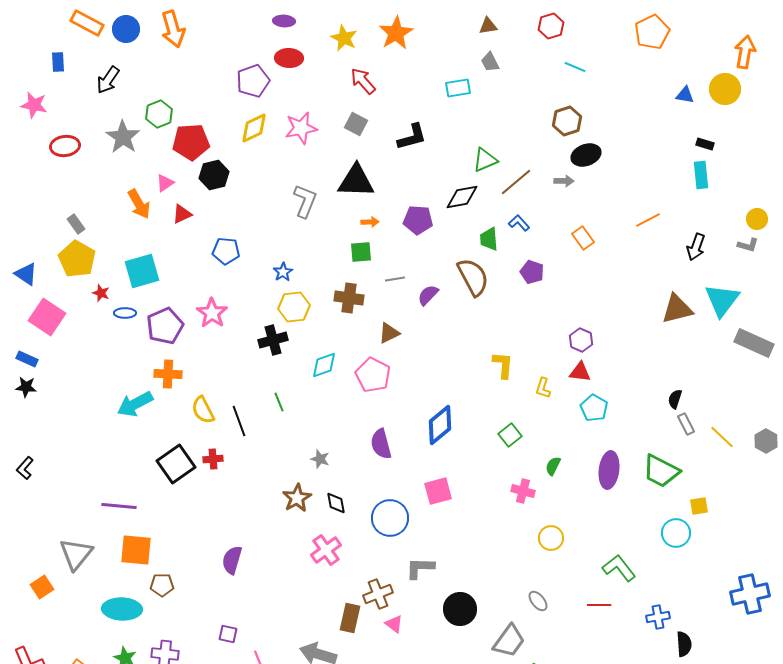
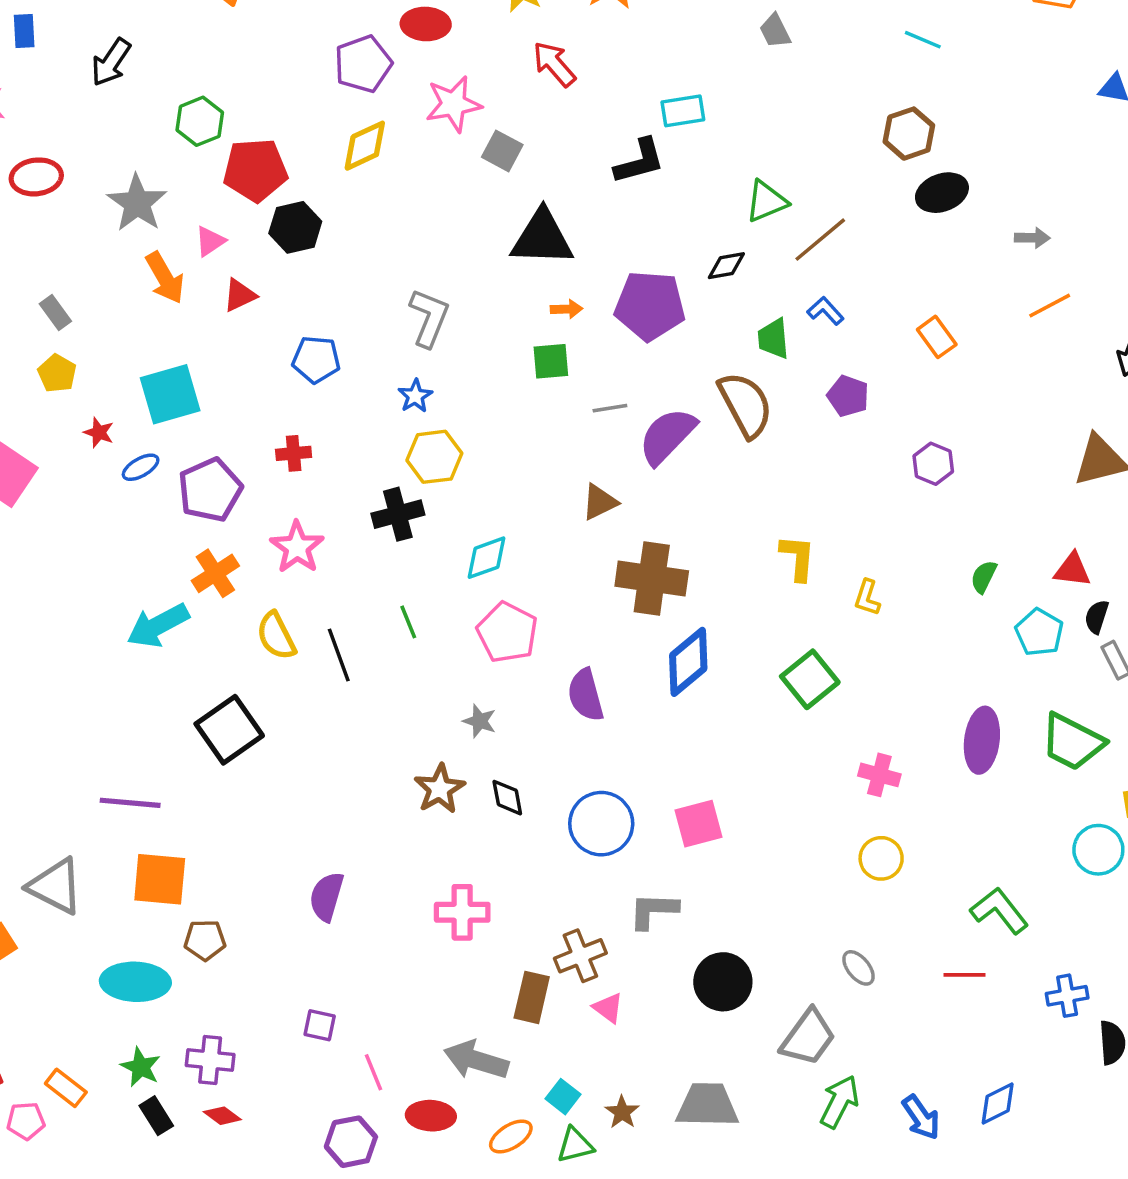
cyan rectangle: (458, 88) -> (683, 111), moved
gray square: (356, 124) -> (502, 151), moved
pink star: (301, 128) -> (453, 104), moved
gray star: (123, 137) -> (137, 203), moved
gray arrow: (564, 181) -> (1032, 238), moved
black diamond: (462, 197) -> (726, 266), size x0.7
gray L-shape: (305, 201) -> (429, 318), moved
purple pentagon: (418, 220) -> (650, 306), size x1.4
yellow pentagon: (77, 259) -> (57, 373), size x0.6
purple semicircle: (428, 295) -> (667, 436), size x1.6
brown cross: (349, 298) -> (652, 579), moved, size x1.4
blue ellipse: (125, 313) -> (141, 467), turned -30
pink star: (212, 313) -> (297, 547), moved
purple hexagon: (581, 340) -> (933, 464), moved
red triangle: (580, 372) -> (1072, 570), moved
orange cross: (168, 374) -> (215, 573), turned -36
pink pentagon: (373, 375) -> (507, 632), moved
cyan pentagon: (594, 408) -> (1039, 632), moved
green square: (510, 435) -> (810, 679), size x1.4
red cross: (213, 459) -> (294, 453), moved
green semicircle: (553, 466) -> (984, 577), moved
pink square: (438, 491) -> (699, 824), moved
pink cross: (523, 491) -> (879, 775), moved
pink cross: (326, 550) -> (462, 912), moved, turned 36
gray triangle: (76, 554) -> (55, 886), turned -42

